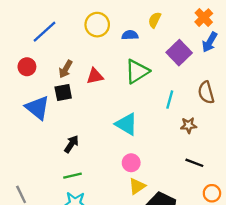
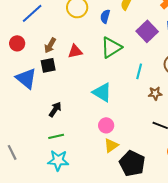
blue semicircle: (130, 35) -> (105, 16), turned -72

